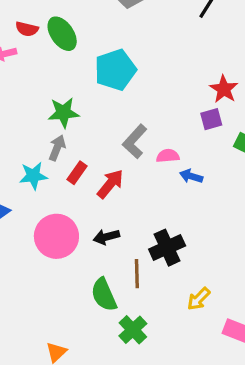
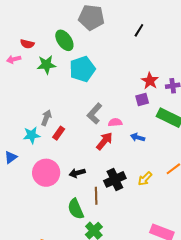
green ellipse: (62, 34) -> (64, 40), moved
green star: (63, 113) -> (46, 65), moved
blue arrow: (191, 176) -> (138, 137), moved
red arrow: (110, 184) -> (104, 141), moved
yellow arrow: (199, 299) -> (145, 179), moved

